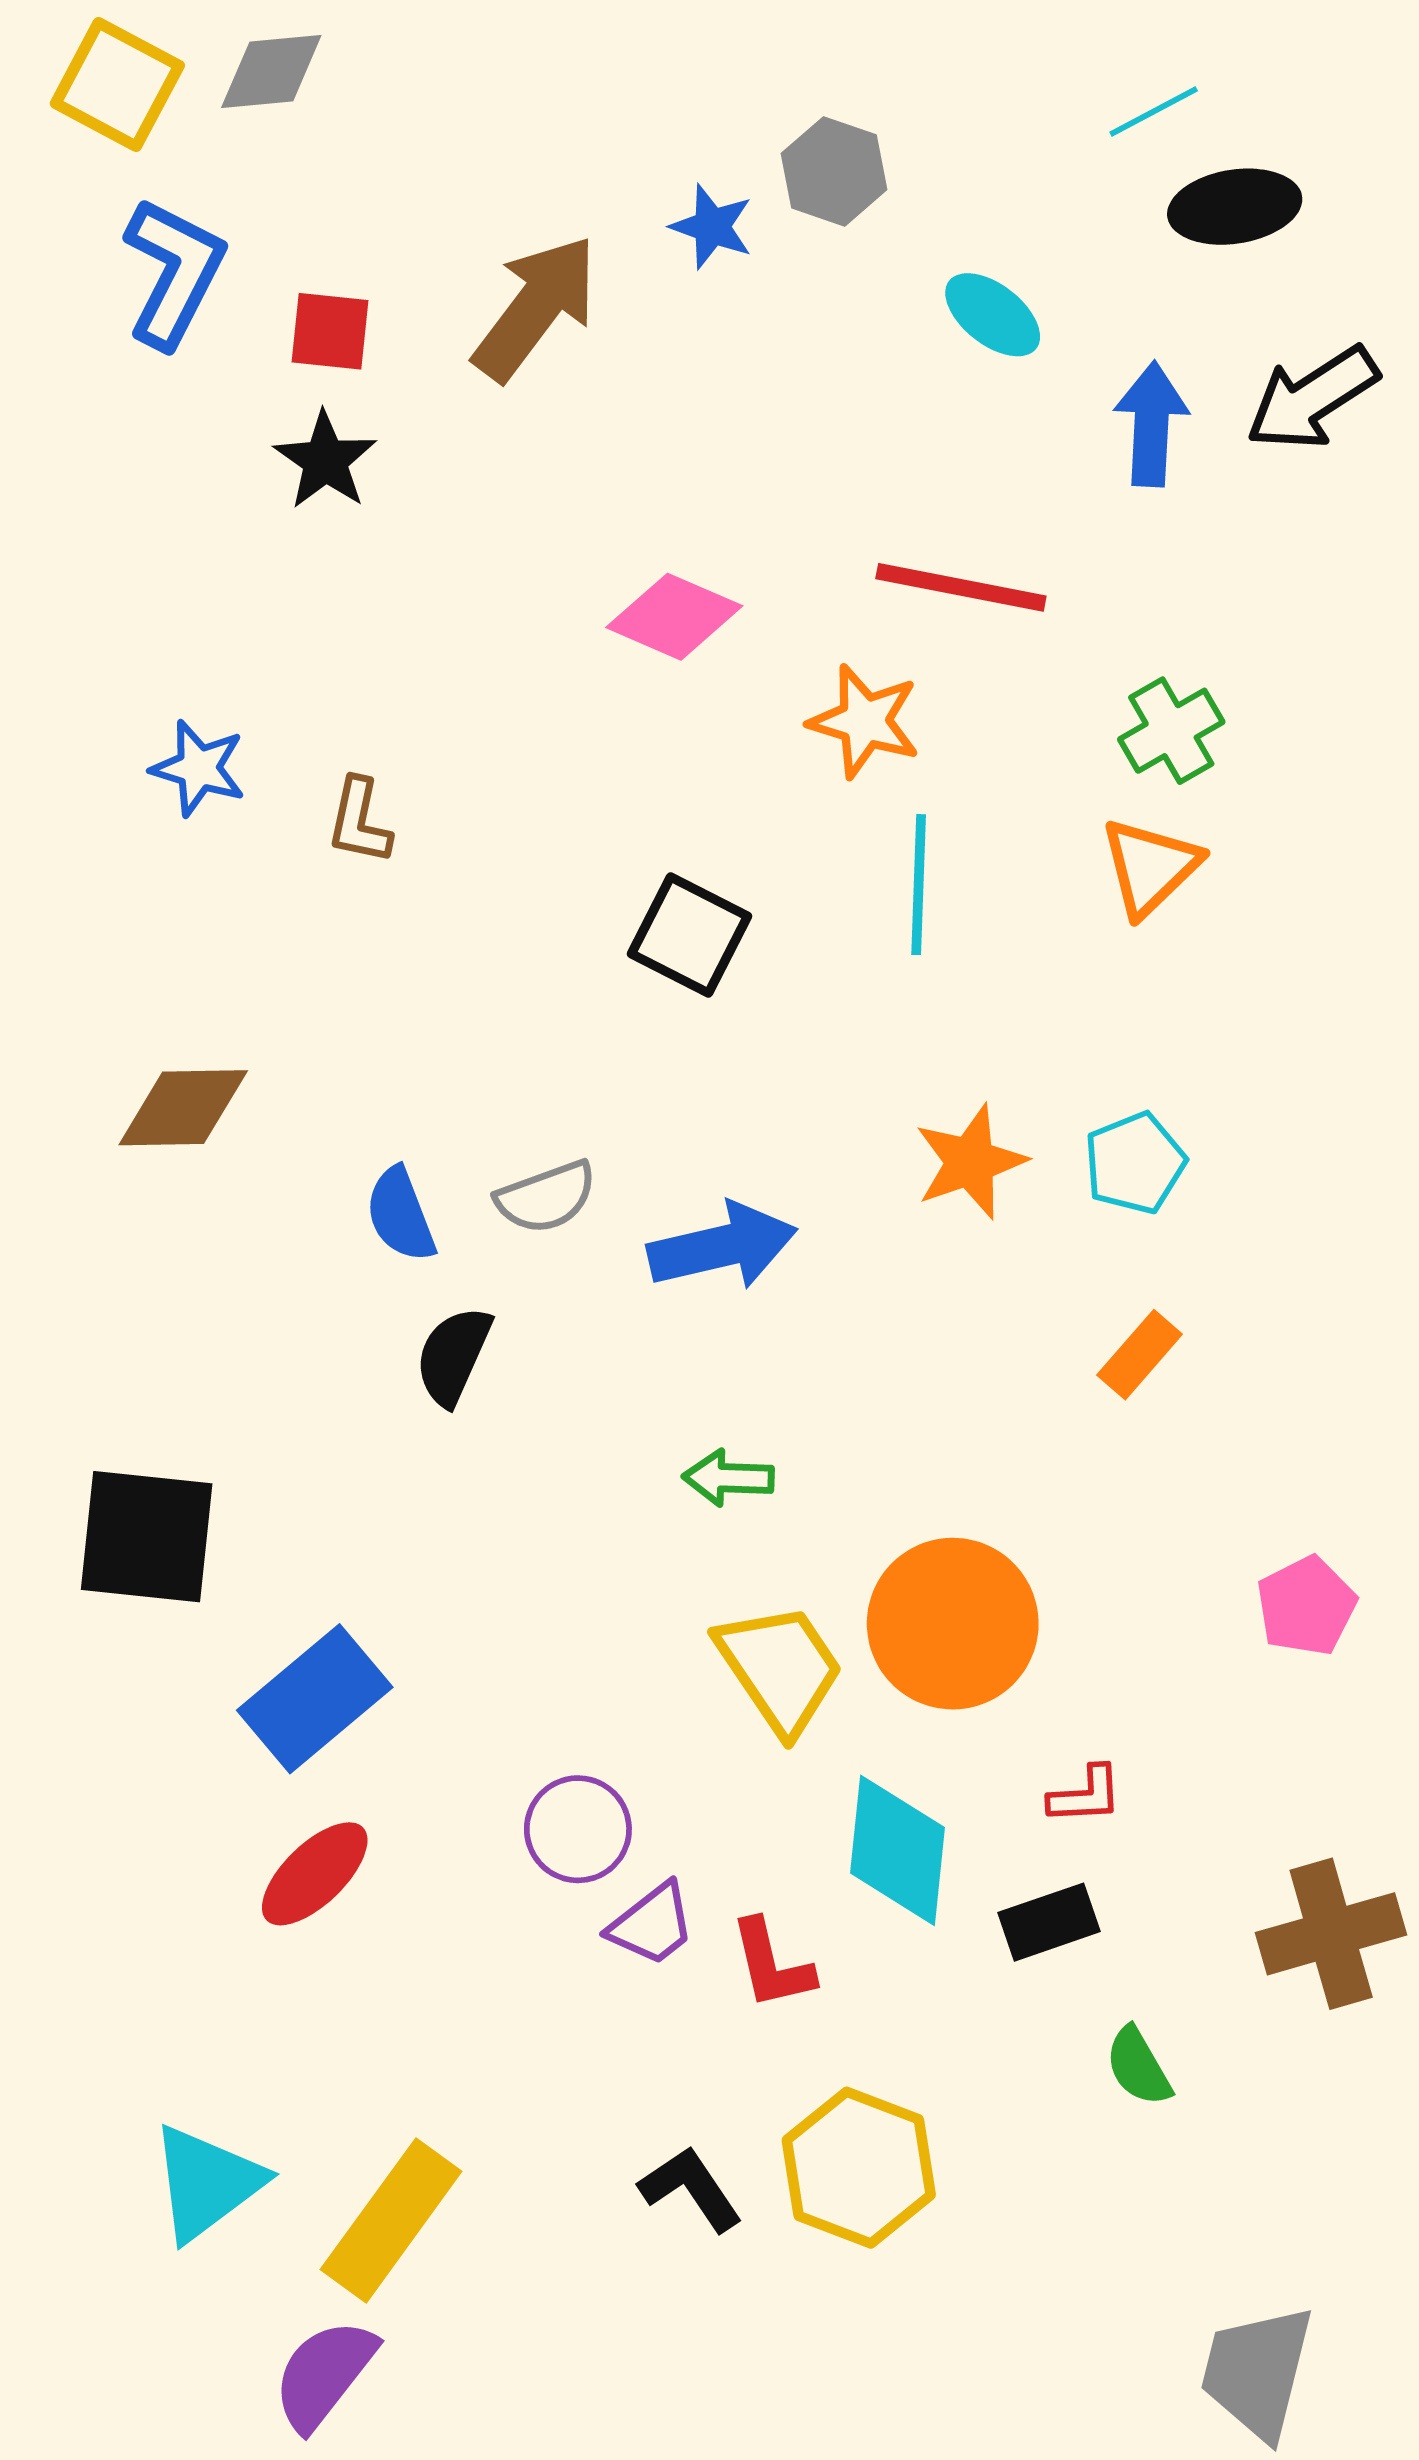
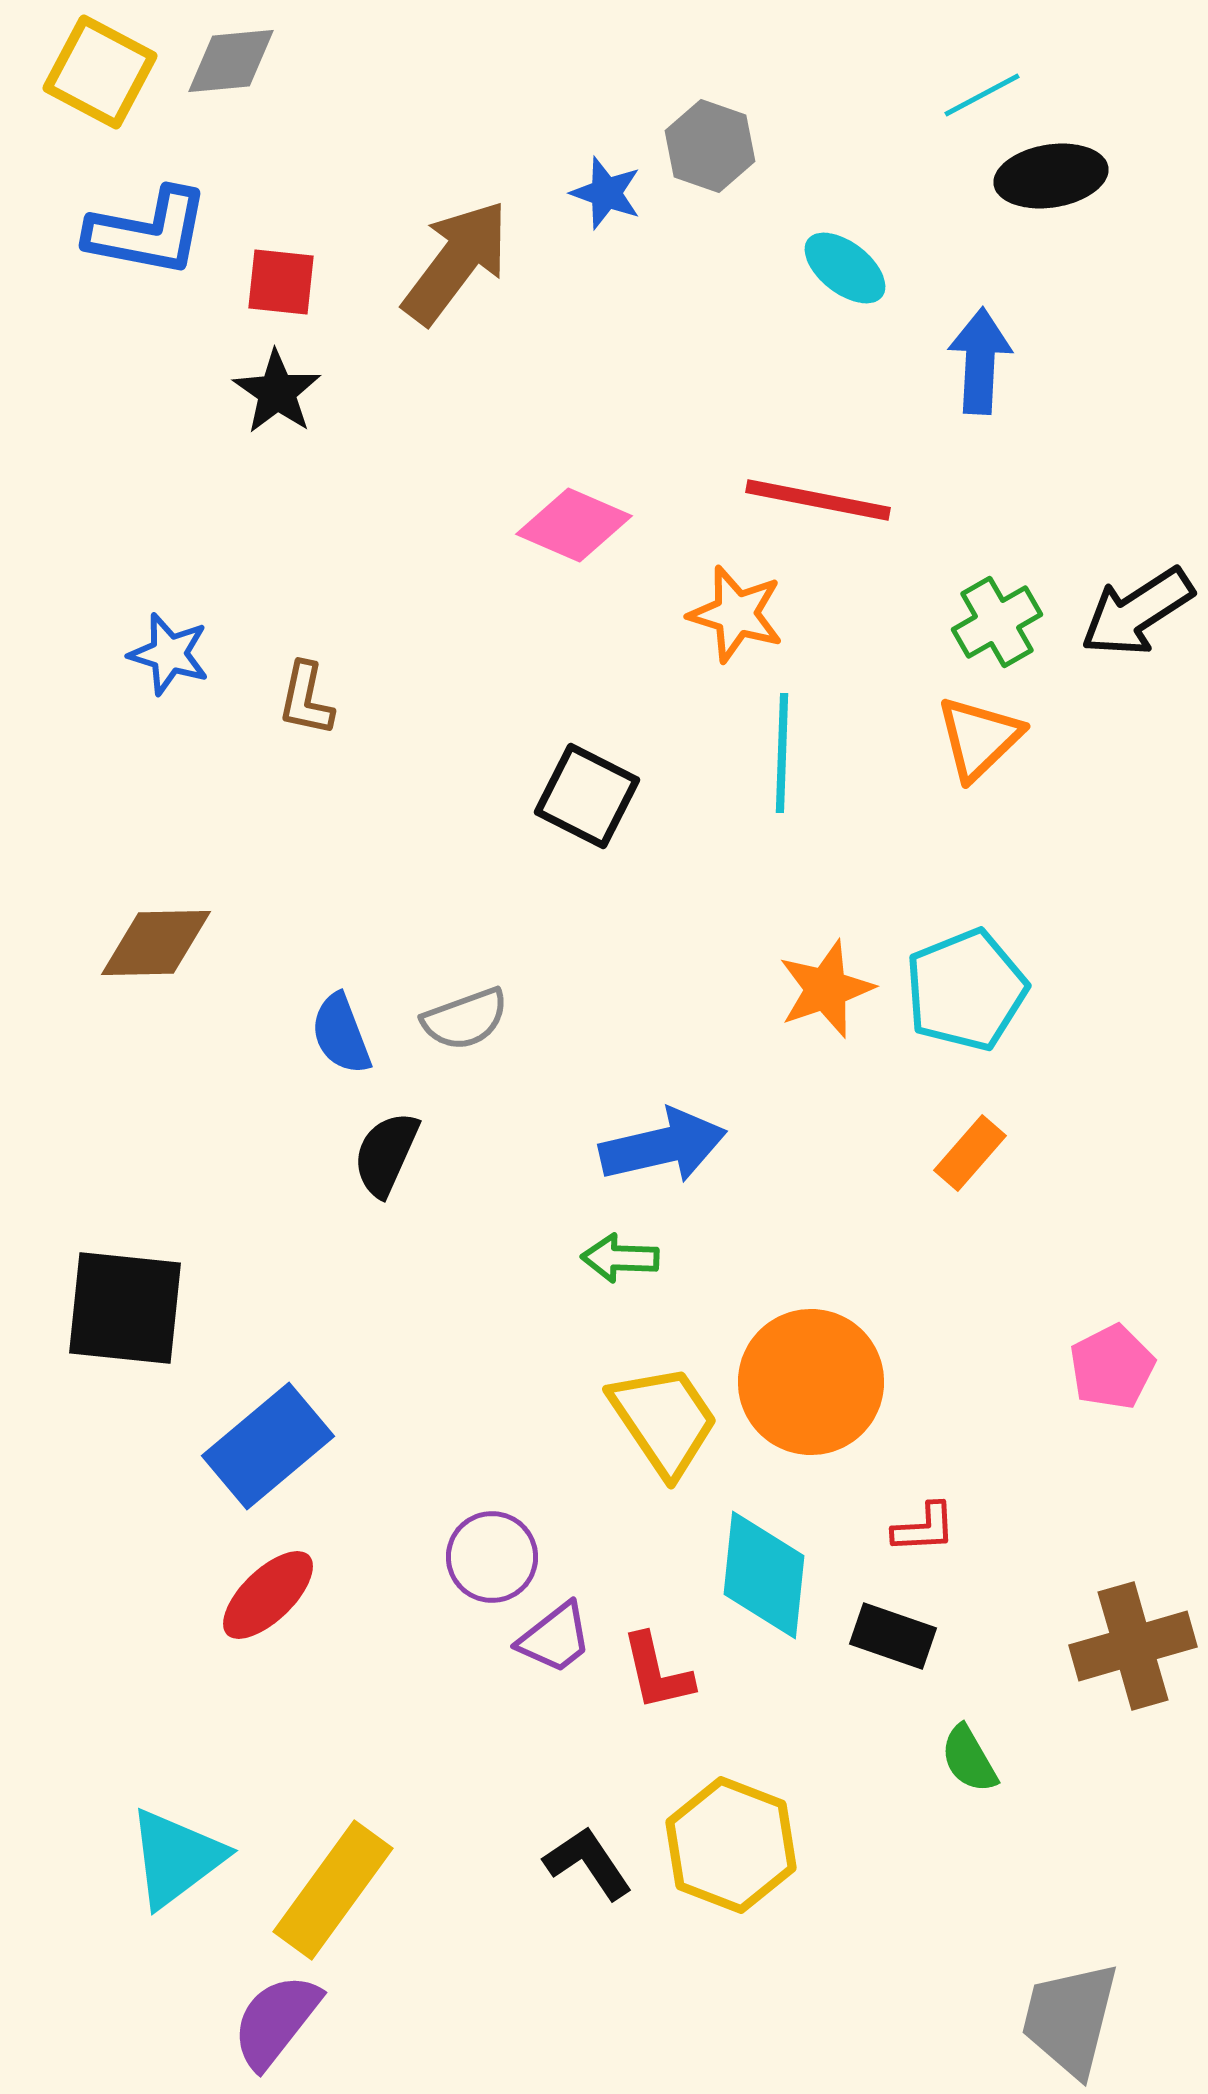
blue L-shape: (174, 272) -> (148, 232), turned 74
black arrow: (1312, 398) -> (1137, 612), moved
cyan pentagon: (1135, 1163) -> (966, 990), size x1.4
blue arrow: (722, 1246) -> (663, 1146), moved
black rectangle: (1049, 1922) -> (893, 1636), turned 38

